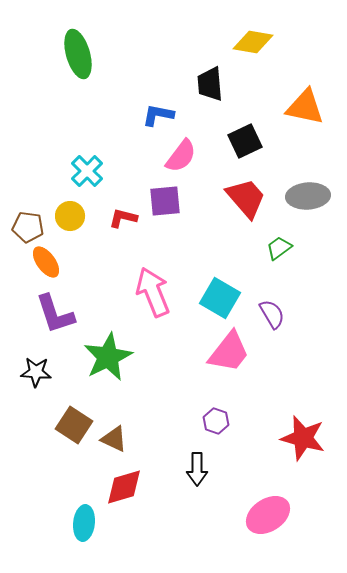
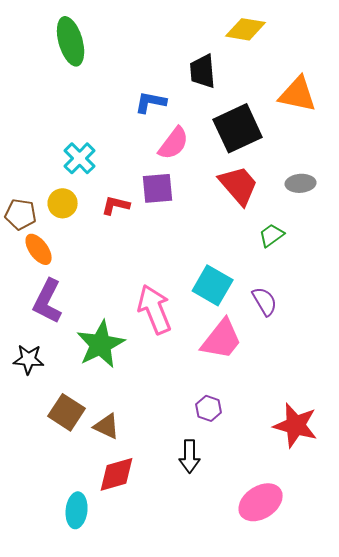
black square: (245, 141) -> (238, 128), size x1.4
gray ellipse: (308, 196) -> (301, 183), size x0.7
pink arrow: (153, 292) -> (155, 309), moved
purple L-shape: (55, 314) -> (48, 301), turned 45

